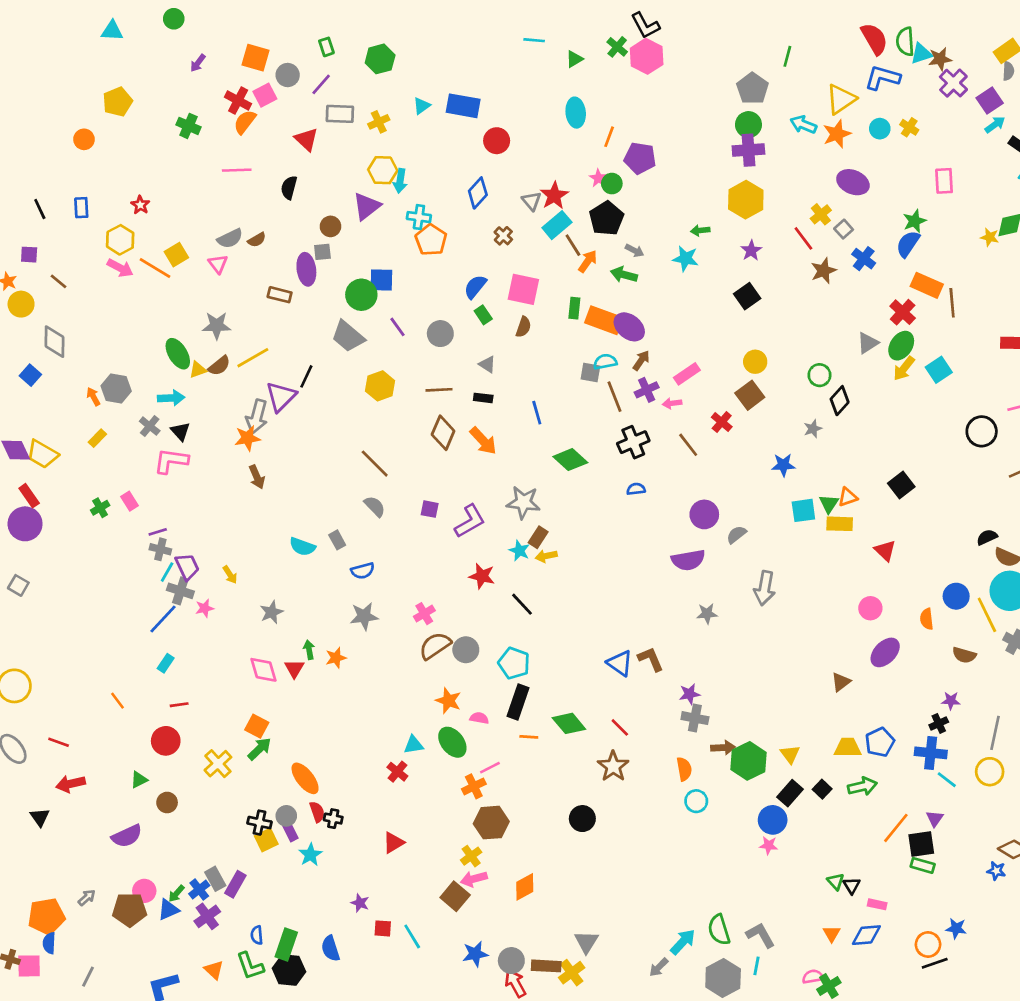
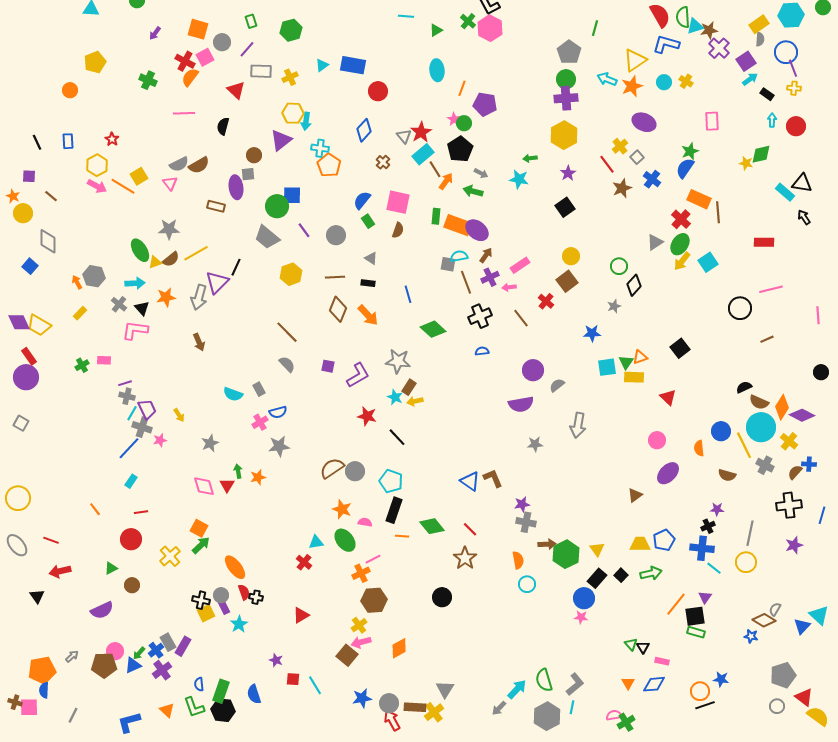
brown semicircle: (257, 240) -> (199, 165), size x1.5
orange star: (247, 438) -> (166, 297), moved
pink rectangle: (130, 501) -> (104, 360), turned -56
pink cross: (424, 614) -> (260, 422), moved
gray L-shape: (761, 935) -> (575, 684), turned 80

